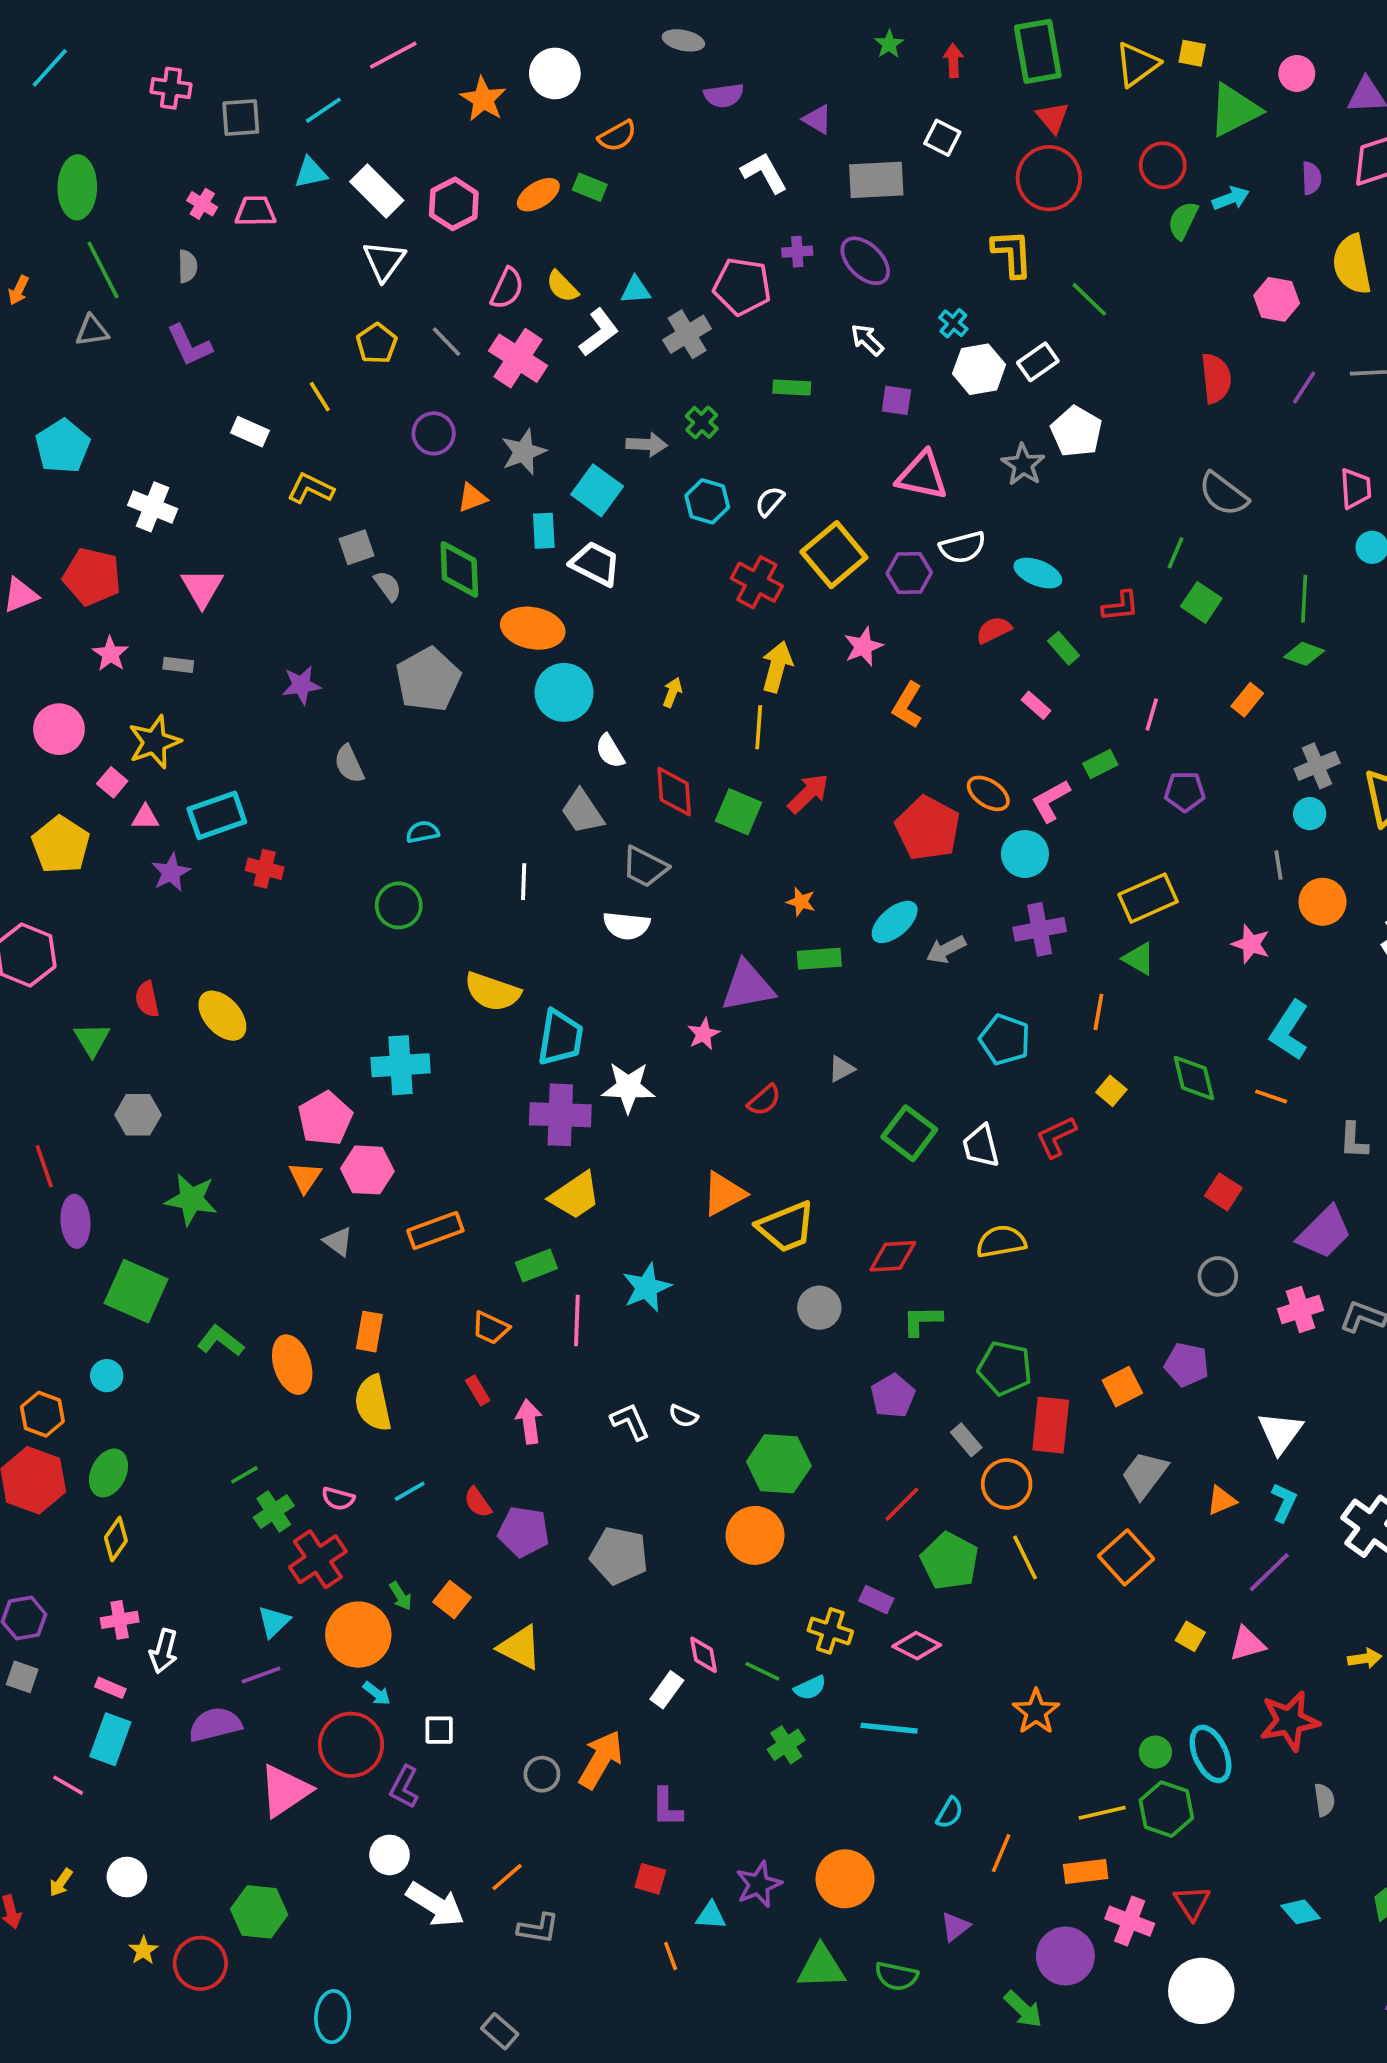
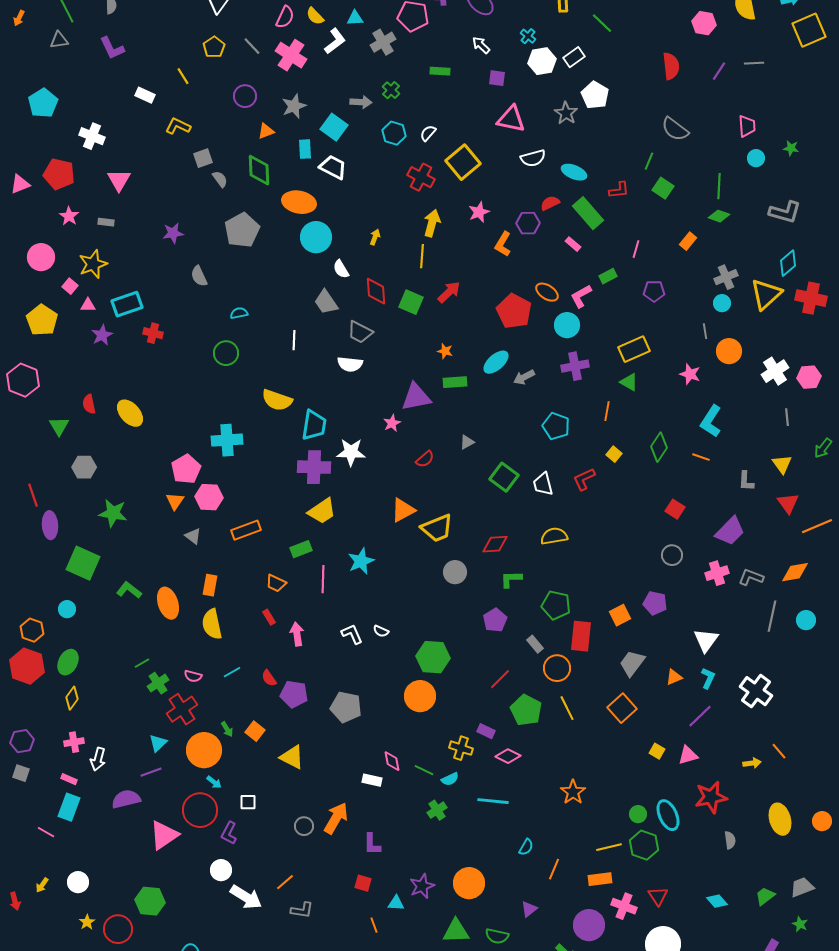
purple hexagon: (909, 573) -> (528, 223), moved
green rectangle: (1064, 648) -> (588, 213), size x1.8
green diamond: (1194, 1078) -> (659, 447), turned 48
white rectangle: (667, 1690) -> (372, 780), turned 66

